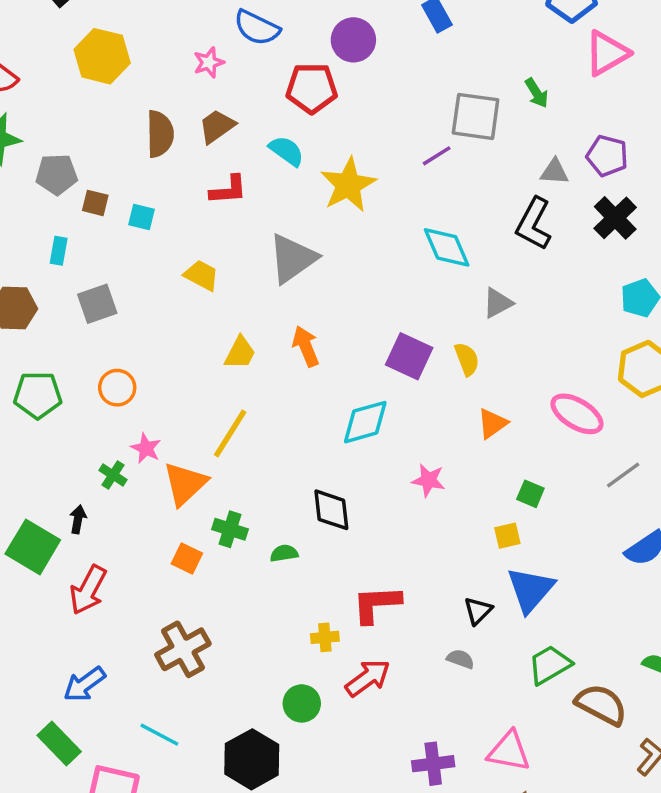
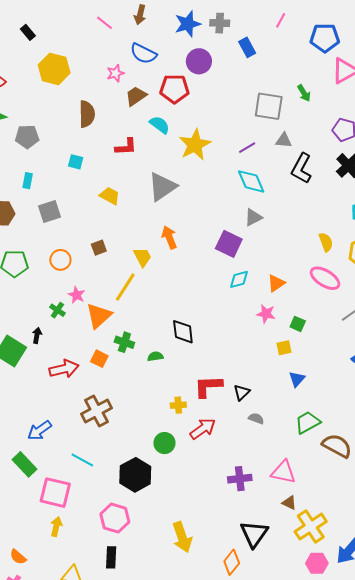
brown trapezoid: (217, 126) -> (136, 96), moved
purple line: (437, 156) -> (247, 148), moved
gray triangle: (554, 172) -> (284, 140), moved
brown square: (95, 203) -> (99, 248), moved, turned -35
gray triangle: (498, 303) -> (253, 217), moved
yellow trapezoid: (240, 353) -> (142, 257), moved, turned -55
yellow semicircle: (467, 359) -> (326, 242), moved
cyan diamond: (365, 422) -> (239, 279), moved, size x0.7
pink star: (429, 480) -> (266, 314), moved
red arrow: (88, 590) -> (64, 369), moved, turned -132
blue triangle: (530, 590) -> (297, 379), size x0.6
black triangle: (478, 611) -> (242, 392), moved

